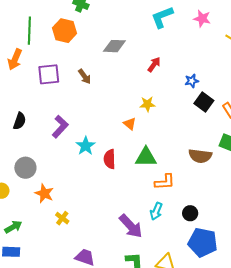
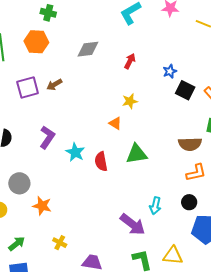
brown arrow: (85, 77) -> (54, 85), moved, turned 105
orange L-shape: (165, 182) -> (196, 173), moved
yellow cross: (62, 218) -> (60, 243), moved

